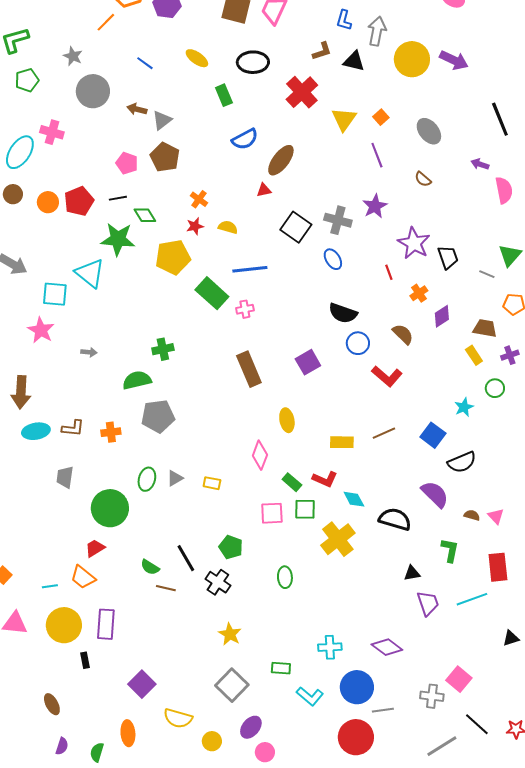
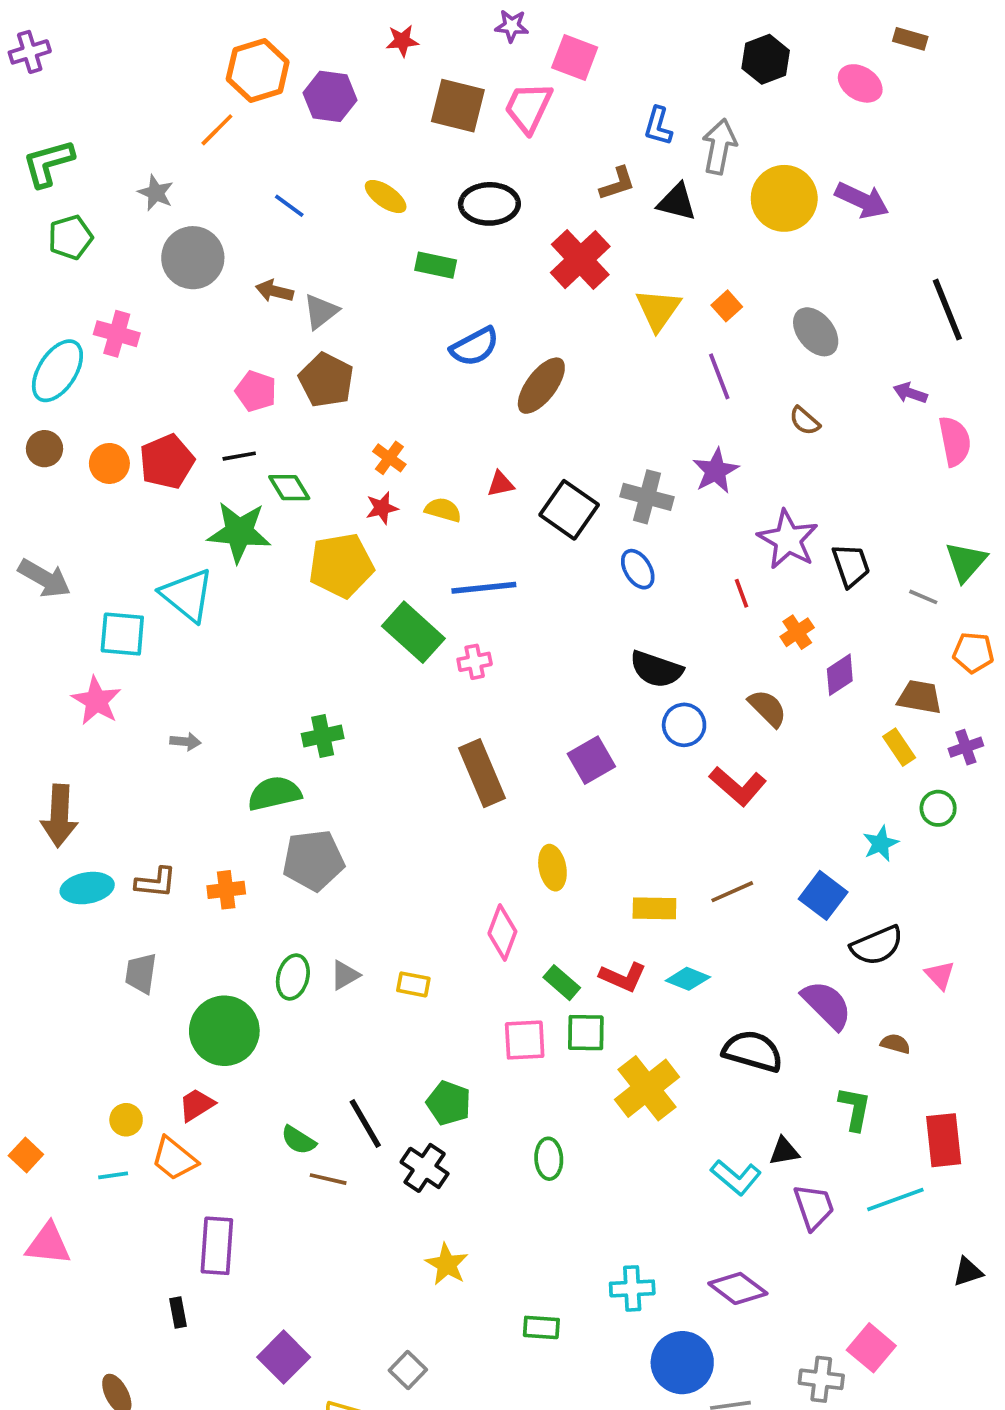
green rectangle: (224, 95) -> (436, 265), turned -55
red triangle: (264, 190) -> (501, 484), moved
cyan diamond: (354, 499) -> (688, 979), moved, turned -40
pink triangle: (496, 516) -> (940, 975), moved
yellow circle: (64, 625) -> (126, 1120), moved, size x0.5
gray square: (232, 685) -> (408, 1370), moved, size x0.6
cyan L-shape: (310, 696) -> (736, 1177), moved

